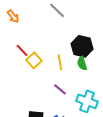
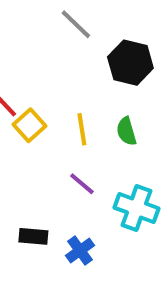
black hexagon: (82, 46) -> (130, 63), moved

